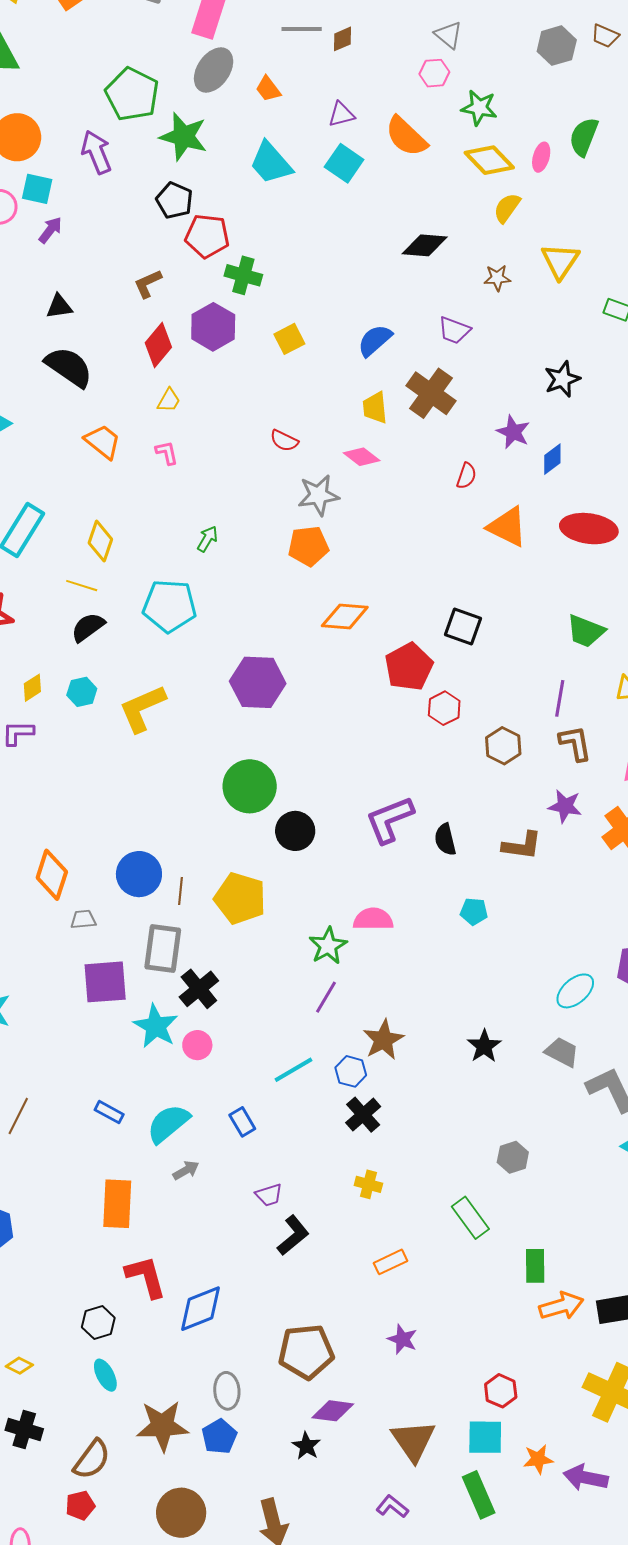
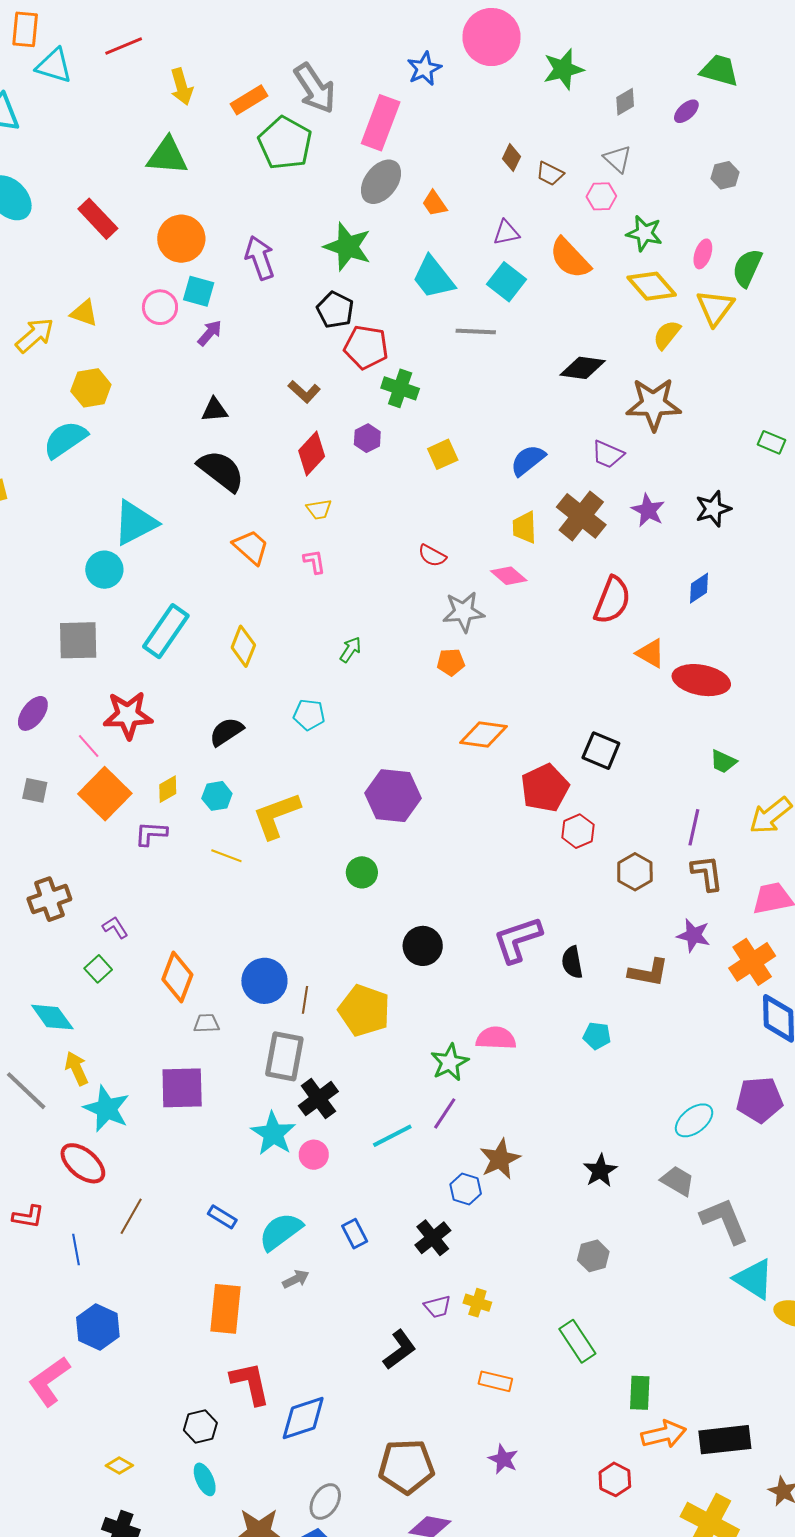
gray line: (302, 29) -> (476, 331), moved
brown trapezoid: (605, 36) -> (550, 174), moved
brown diamond: (343, 39) -> (511, 158), turned -44
gray hexagon: (557, 46) -> (725, 175), size x0.7
green pentagon: (132, 94) -> (285, 143), moved
pink ellipse: (541, 157) -> (703, 254), moved
yellow triangle: (560, 261) -> (715, 308), moved
brown star: (497, 278) -> (654, 404), size x2.0
brown L-shape: (148, 284) -> (304, 392), turned -116
purple hexagon: (213, 327) -> (367, 438), size x0.6
yellow trapezoid: (169, 400) -> (319, 509), turned 48
purple star: (513, 432) -> (648, 510), moved
red semicircle: (466, 476) -> (612, 600), size x1.8
orange triangle: (507, 527) -> (651, 653), size x0.7
red ellipse: (589, 529) -> (701, 680), moved
orange pentagon: (308, 546) -> (451, 662), size x0.7
yellow line: (82, 586) -> (226, 856), moved
cyan pentagon: (170, 606) -> (309, 715), size x0.6
green trapezoid: (586, 631) -> (723, 762), size x0.7
green circle: (250, 786) -> (362, 872), moved, size x0.6
purple square: (105, 982) -> (182, 1088), moved
cyan line: (293, 1070) -> (392, 1136), moved
black cross: (363, 1115) -> (433, 1238), moved
gray hexagon: (513, 1157) -> (593, 1256), moved
purple trapezoid: (269, 1195) -> (438, 1307), moved
orange rectangle: (390, 1262) -> (495, 1381), turned 36
gray ellipse: (227, 1391) -> (325, 1502), turned 33
red hexagon: (501, 1391) -> (615, 1479), moved

